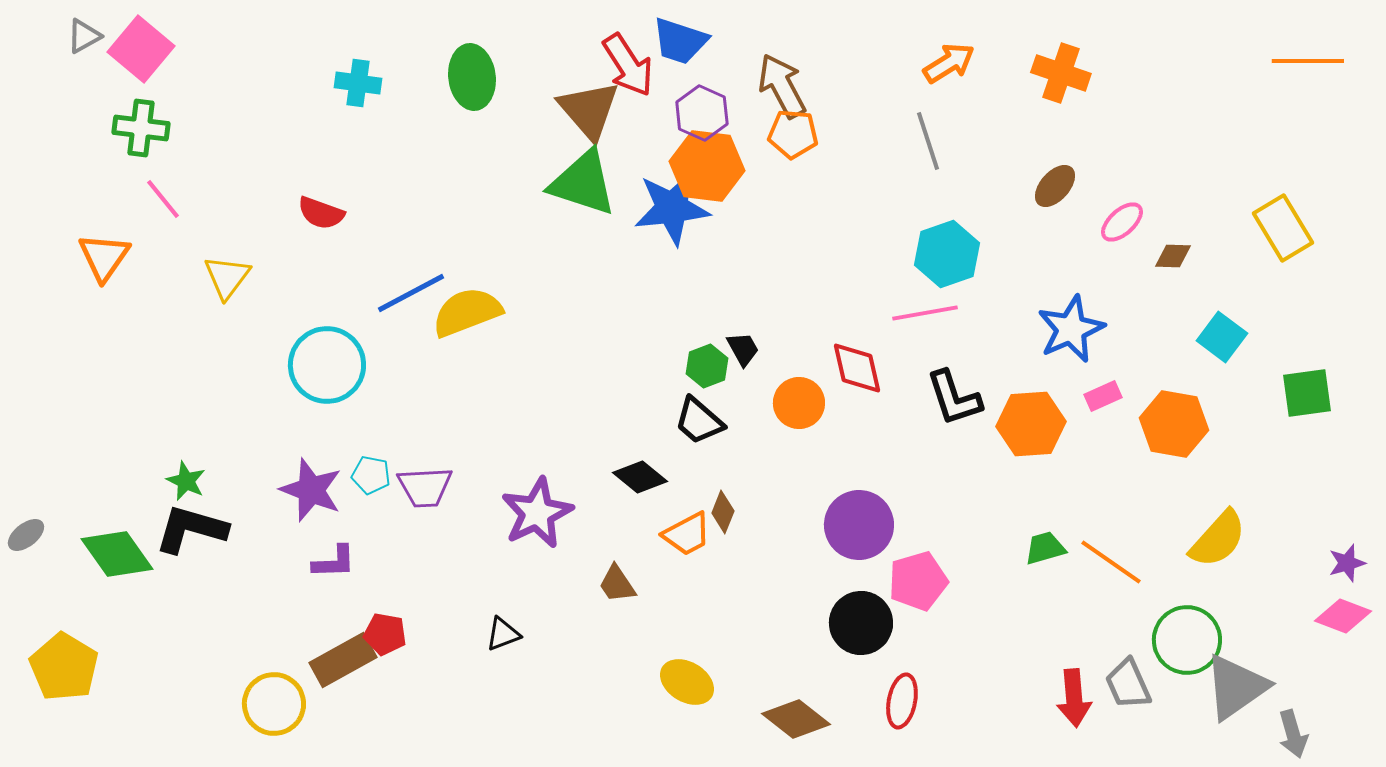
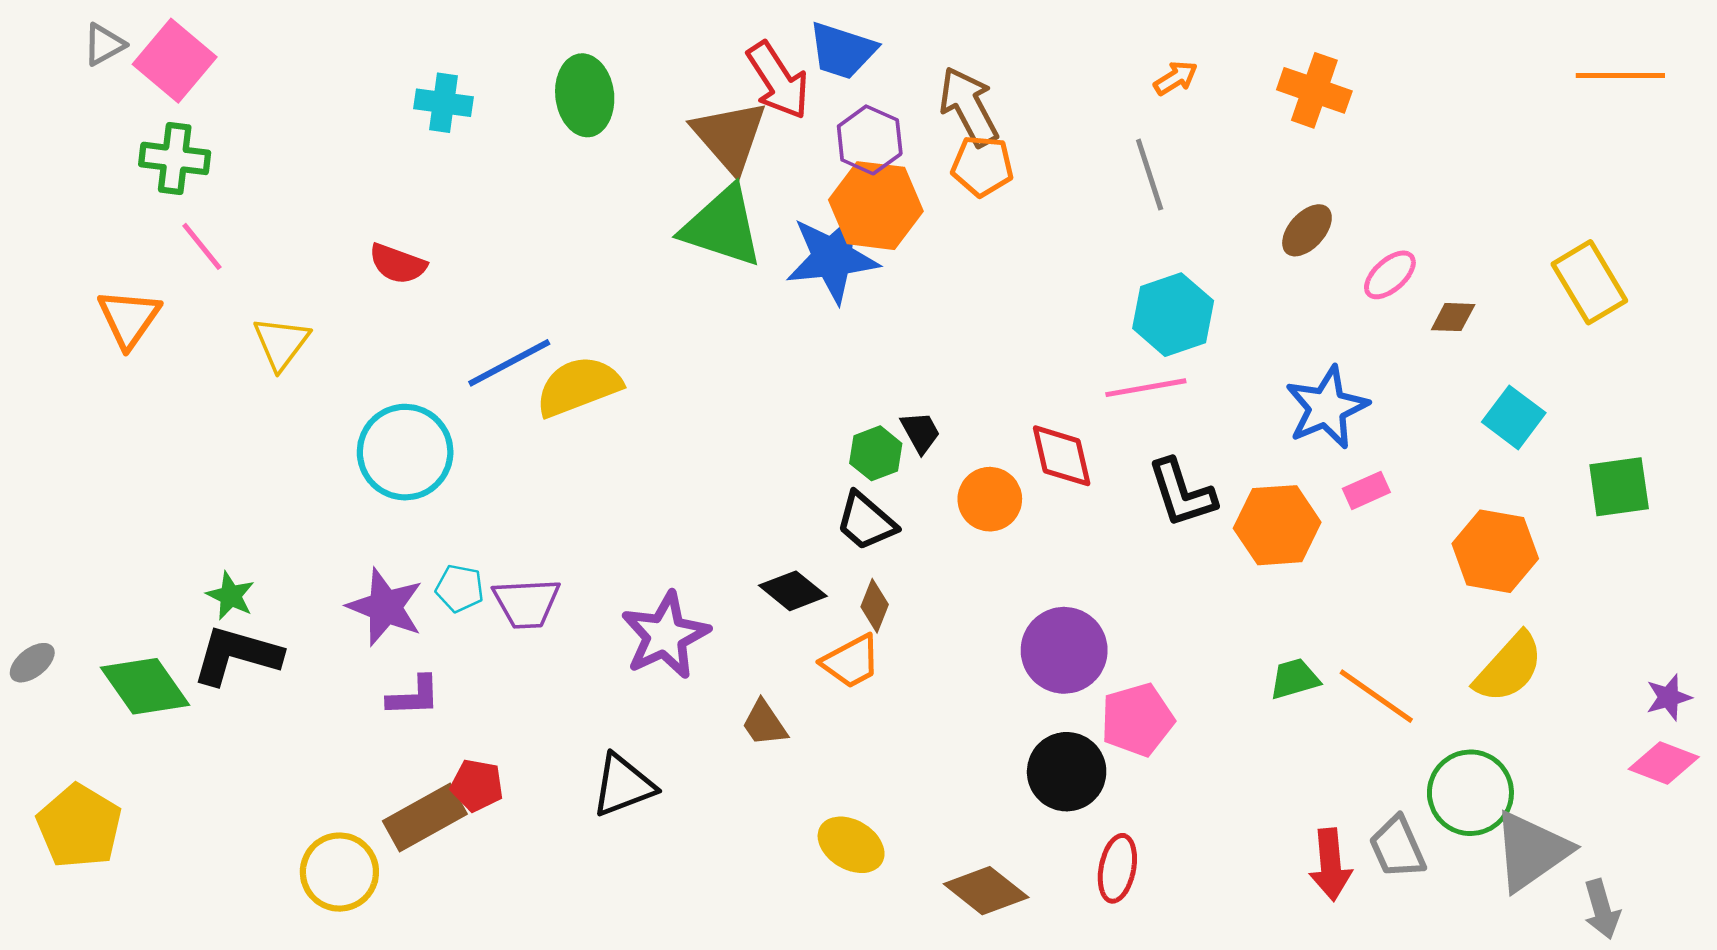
orange arrow: (949, 63) -> (1176, 78), size x0.7
orange hexagon: (1174, 424) -> (1495, 551), moved
brown diamond: (723, 512) -> (875, 606), moved
black triangle: (503, 634) -> (623, 785), size x1.5

